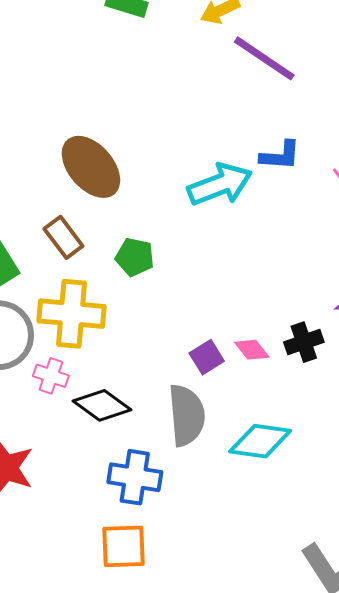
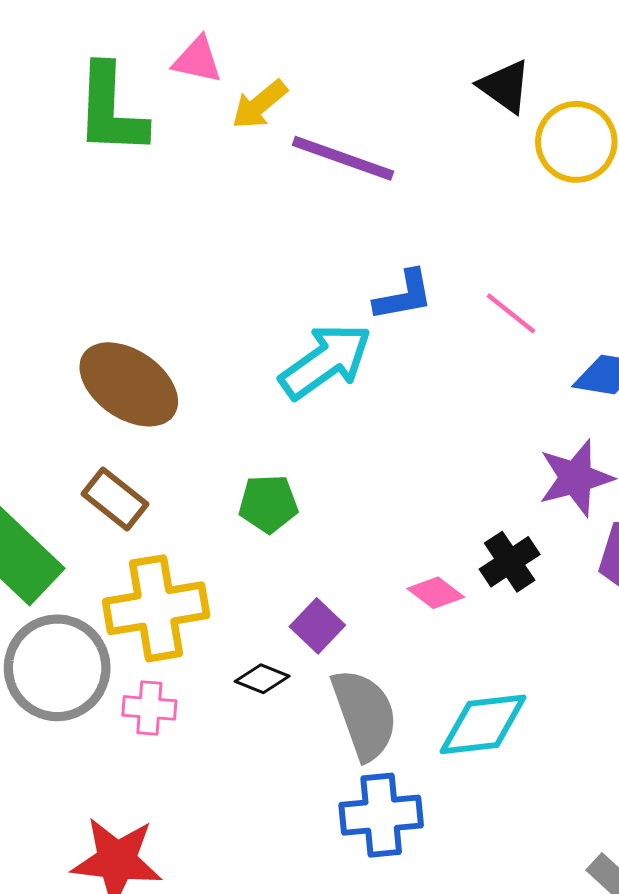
green pentagon: (135, 257) -> (268, 504), moved
purple square: (207, 357) -> (317, 626), moved
black diamond: (102, 405) -> (262, 679), moved, size x0.6
blue cross: (135, 477) -> (381, 815), moved

